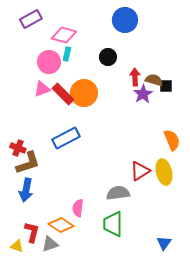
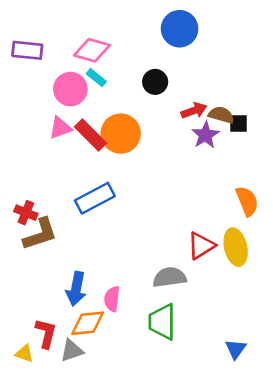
purple rectangle: (31, 19) -> (27, 50), moved, turned 35
cyan rectangle: (67, 54) -> (96, 78), turned -64
red arrow: (135, 77) -> (194, 111), turned 72
blue arrow: (26, 190) -> (76, 289), moved
orange diamond: (61, 225) -> (88, 323), turned -40

